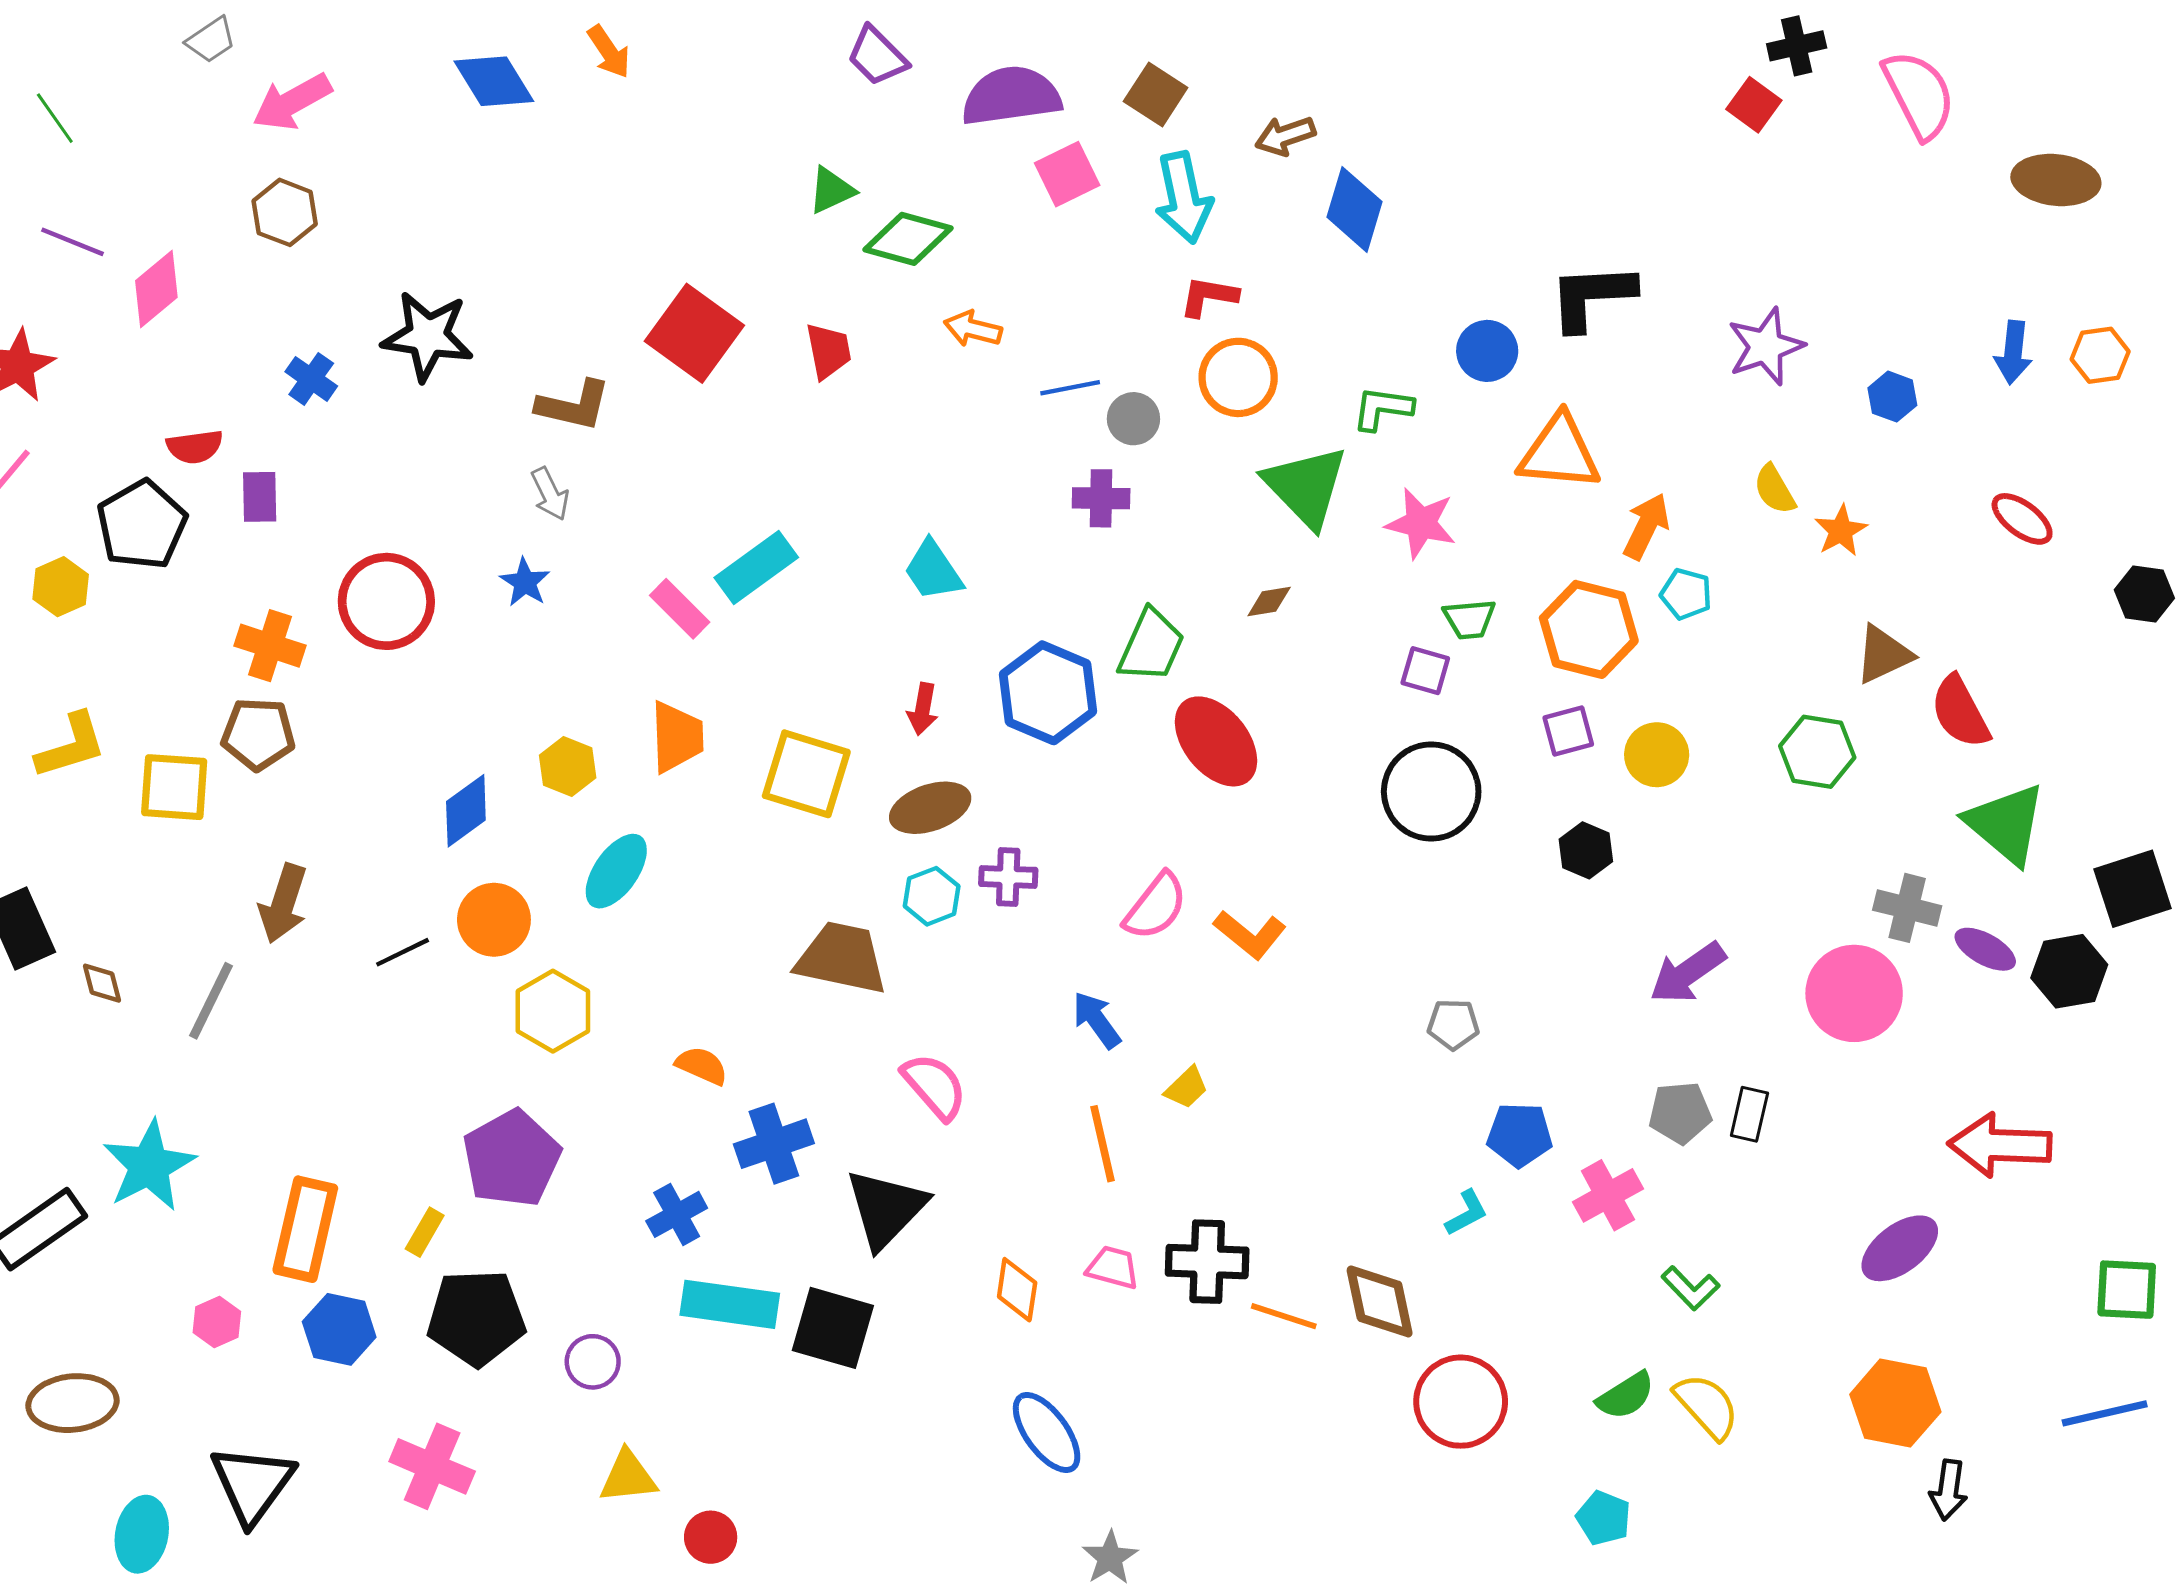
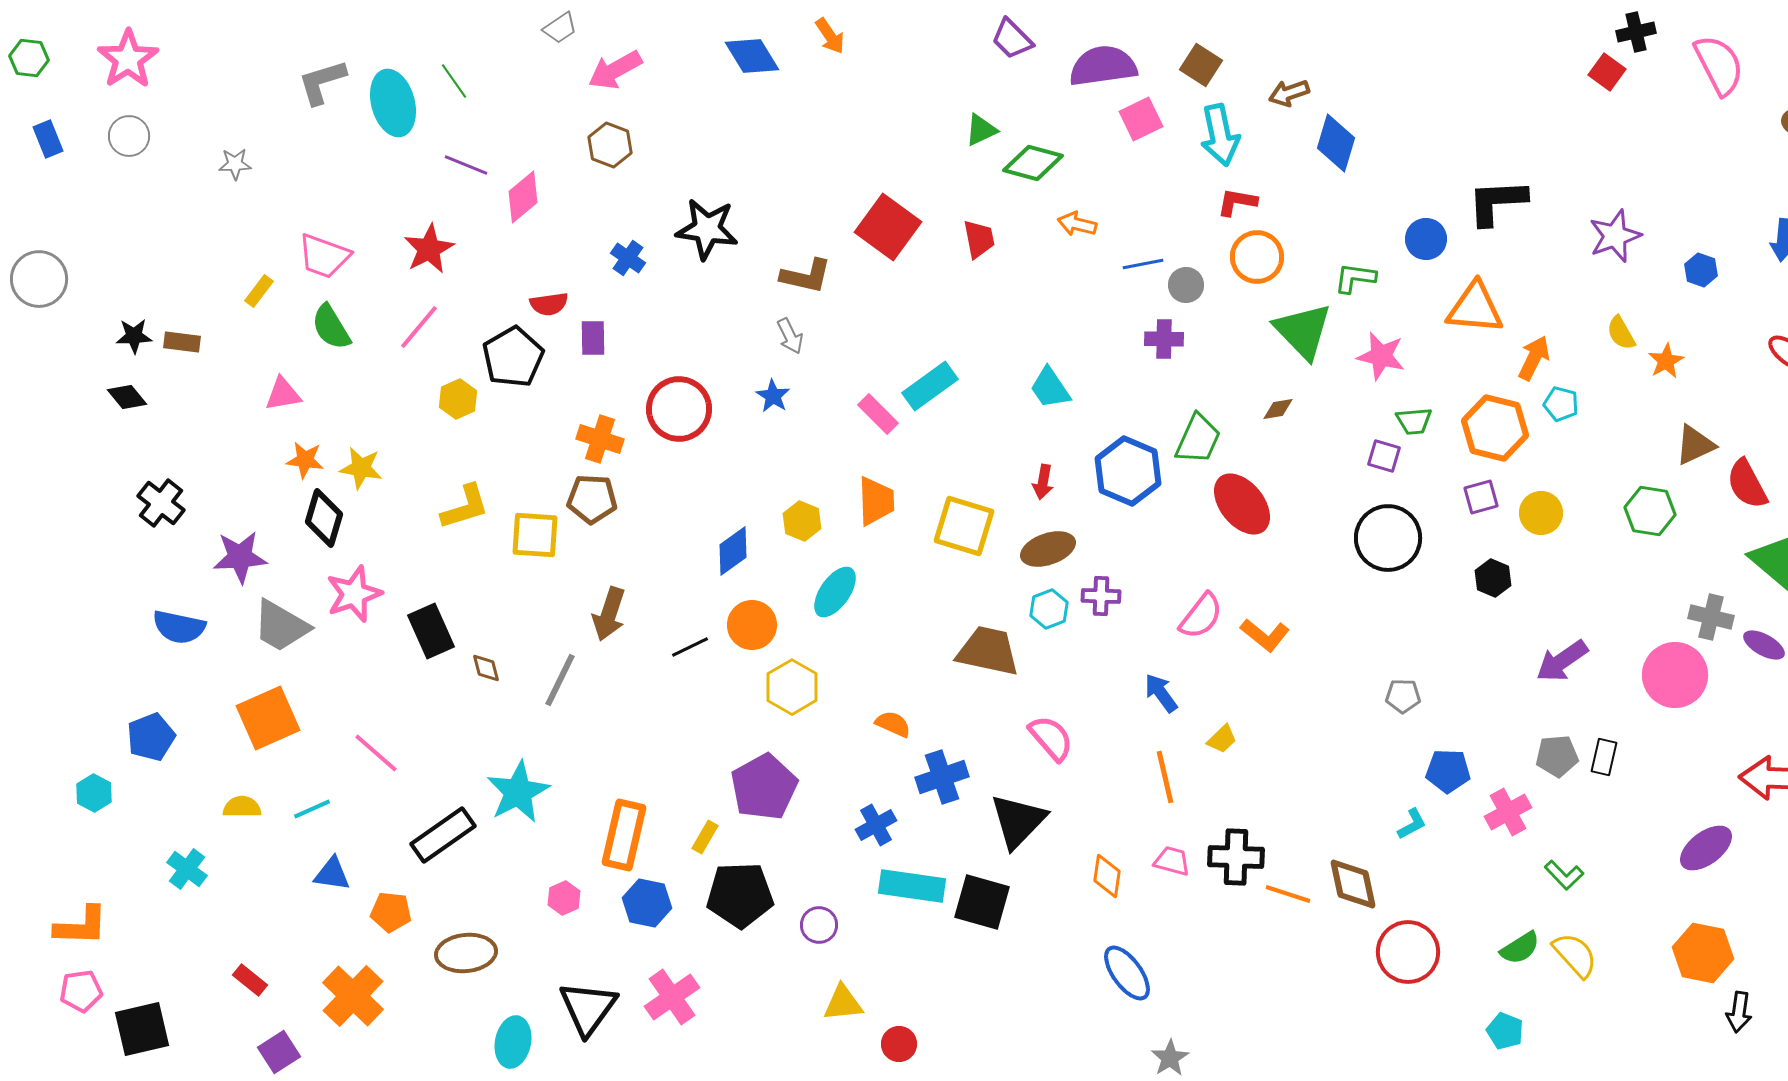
pink cross: (432, 1466) -> (672, 997), moved, turned 32

